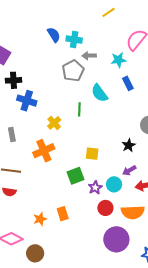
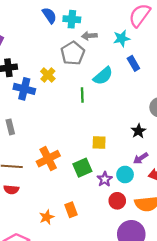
cyan semicircle: (99, 93) -> (103, 76), turned -90
yellow cross: (54, 123) -> (48, 75), moved
orange cross: (44, 151) -> (48, 159), moved

